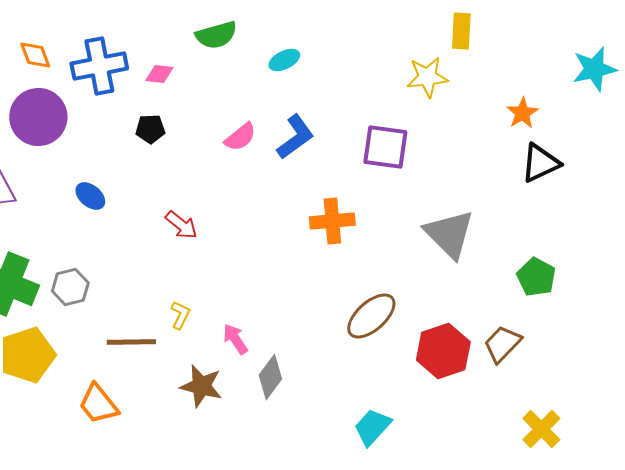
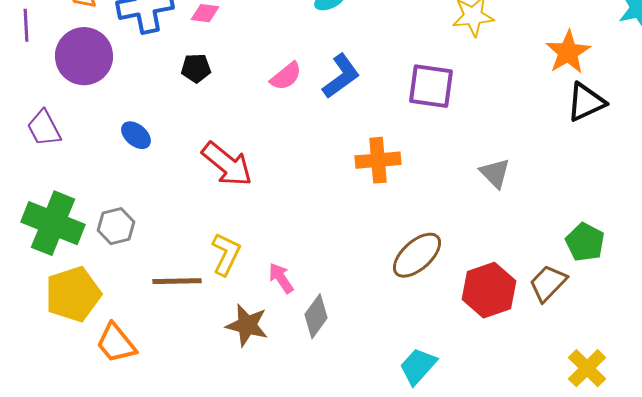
orange star: (522, 113) -> (568, 52), size x1.4
red arrow: (181, 225) -> (227, 164), size x1.6
gray triangle: (449, 234) -> (495, 173), size x0.6
green pentagon: (536, 277) -> (585, 242), moved
yellow L-shape: (180, 315) -> (226, 254), size x1.5
orange trapezoid: (98, 404) -> (116, 343), moved

